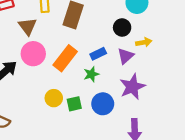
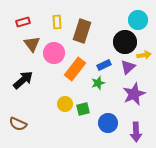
brown triangle: (28, 26) -> (32, 44), moved
black circle: (122, 27) -> (125, 42), size x1.5
pink circle: (33, 54) -> (54, 53), moved
blue circle: (103, 104) -> (108, 123), moved

